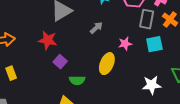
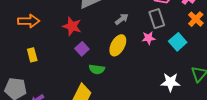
gray rectangle: (147, 19) -> (157, 19), moved, turned -36
cyan square: (154, 44) -> (178, 42), turned -36
yellow ellipse: (107, 64) -> (118, 45), moved

